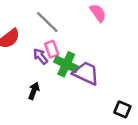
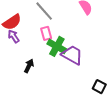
purple arrow: (41, 56) -> (14, 36), moved

